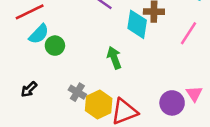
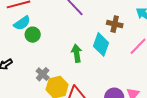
cyan diamond: (137, 24) -> (101, 44), moved

